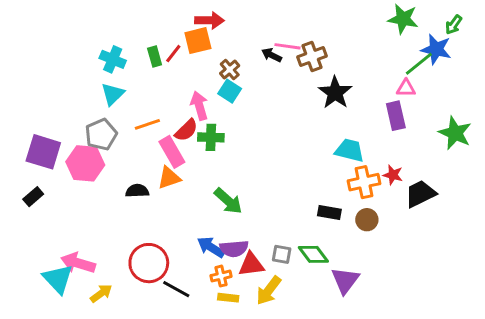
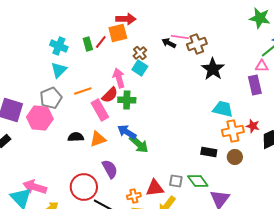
orange triangle: (169, 178) -> (98, 139), moved
blue arrow: (211, 247) -> (127, 132), moved
purple semicircle: (234, 249) -> (110, 169), moved, turned -114

